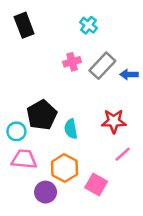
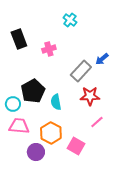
black rectangle: (24, 25) -> (19, 39), moved
pink cross: (72, 62) -> (49, 49), moved
gray rectangle: (102, 66) -> (81, 71), moved
blue arrow: (129, 74) -> (102, 59), turned -40

